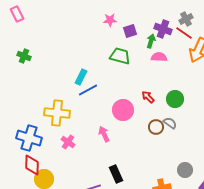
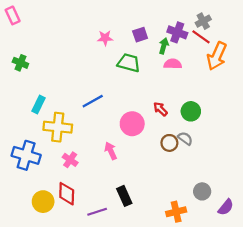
pink star: (110, 20) -> (105, 38), moved
cyan rectangle: (81, 77) -> (39, 105), moved
red diamond: (32, 165) -> (67, 194), moved

